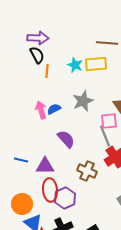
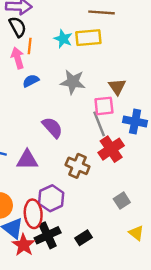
gray star: (83, 101) -> (73, 82), turned 30
blue semicircle: (54, 109) -> (31, 81), moved
pink arrow: (41, 110) -> (18, 58), moved
red ellipse: (50, 190) -> (33, 214), moved

